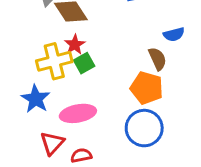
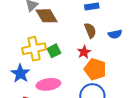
red star: (75, 45) -> (84, 52), moved
brown semicircle: (157, 59) -> (90, 30), moved

